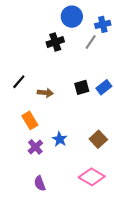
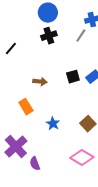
blue circle: (72, 17) -> (48, 13), moved
black line: (19, 82) -> (11, 49), moved
purple cross: (35, 147) -> (16, 147), moved, size x1.6

